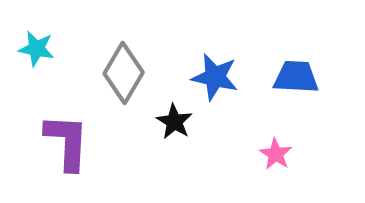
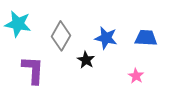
cyan star: (36, 49) -> (18, 24), size x1.5

